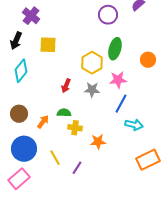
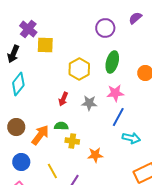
yellow square: (48, 45) -> (45, 45), moved
yellow hexagon: (92, 63) -> (79, 69), moved
orange arrow: (43, 122) -> (40, 135), size x1.5
blue circle: (24, 149) -> (21, 162), size x0.7

